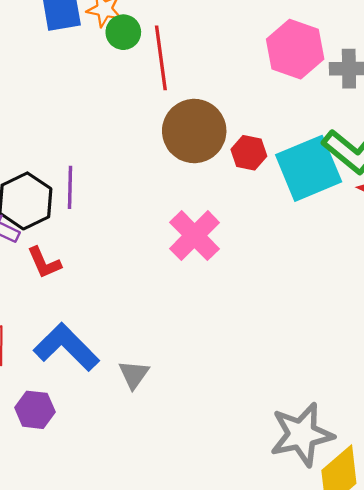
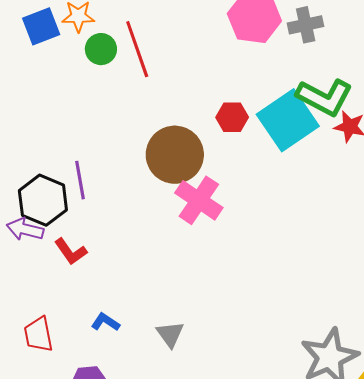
green circle: (123, 32) -> (101, 49), moved
brown circle: (194, 131) -> (175, 155), moved
blue L-shape: (66, 347) -> (105, 322), size x0.5

